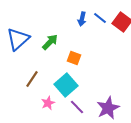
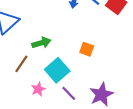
green arrow: (50, 42) -> (41, 43), moved, turned 30
orange square: (74, 58) -> (87, 49), moved

